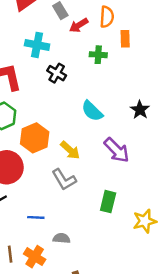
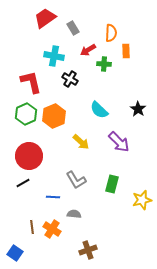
red arrow: (79, 25) -> (88, 50), moved
orange hexagon: (35, 138) -> (54, 116), moved
gray L-shape: (64, 180) -> (76, 180), moved

